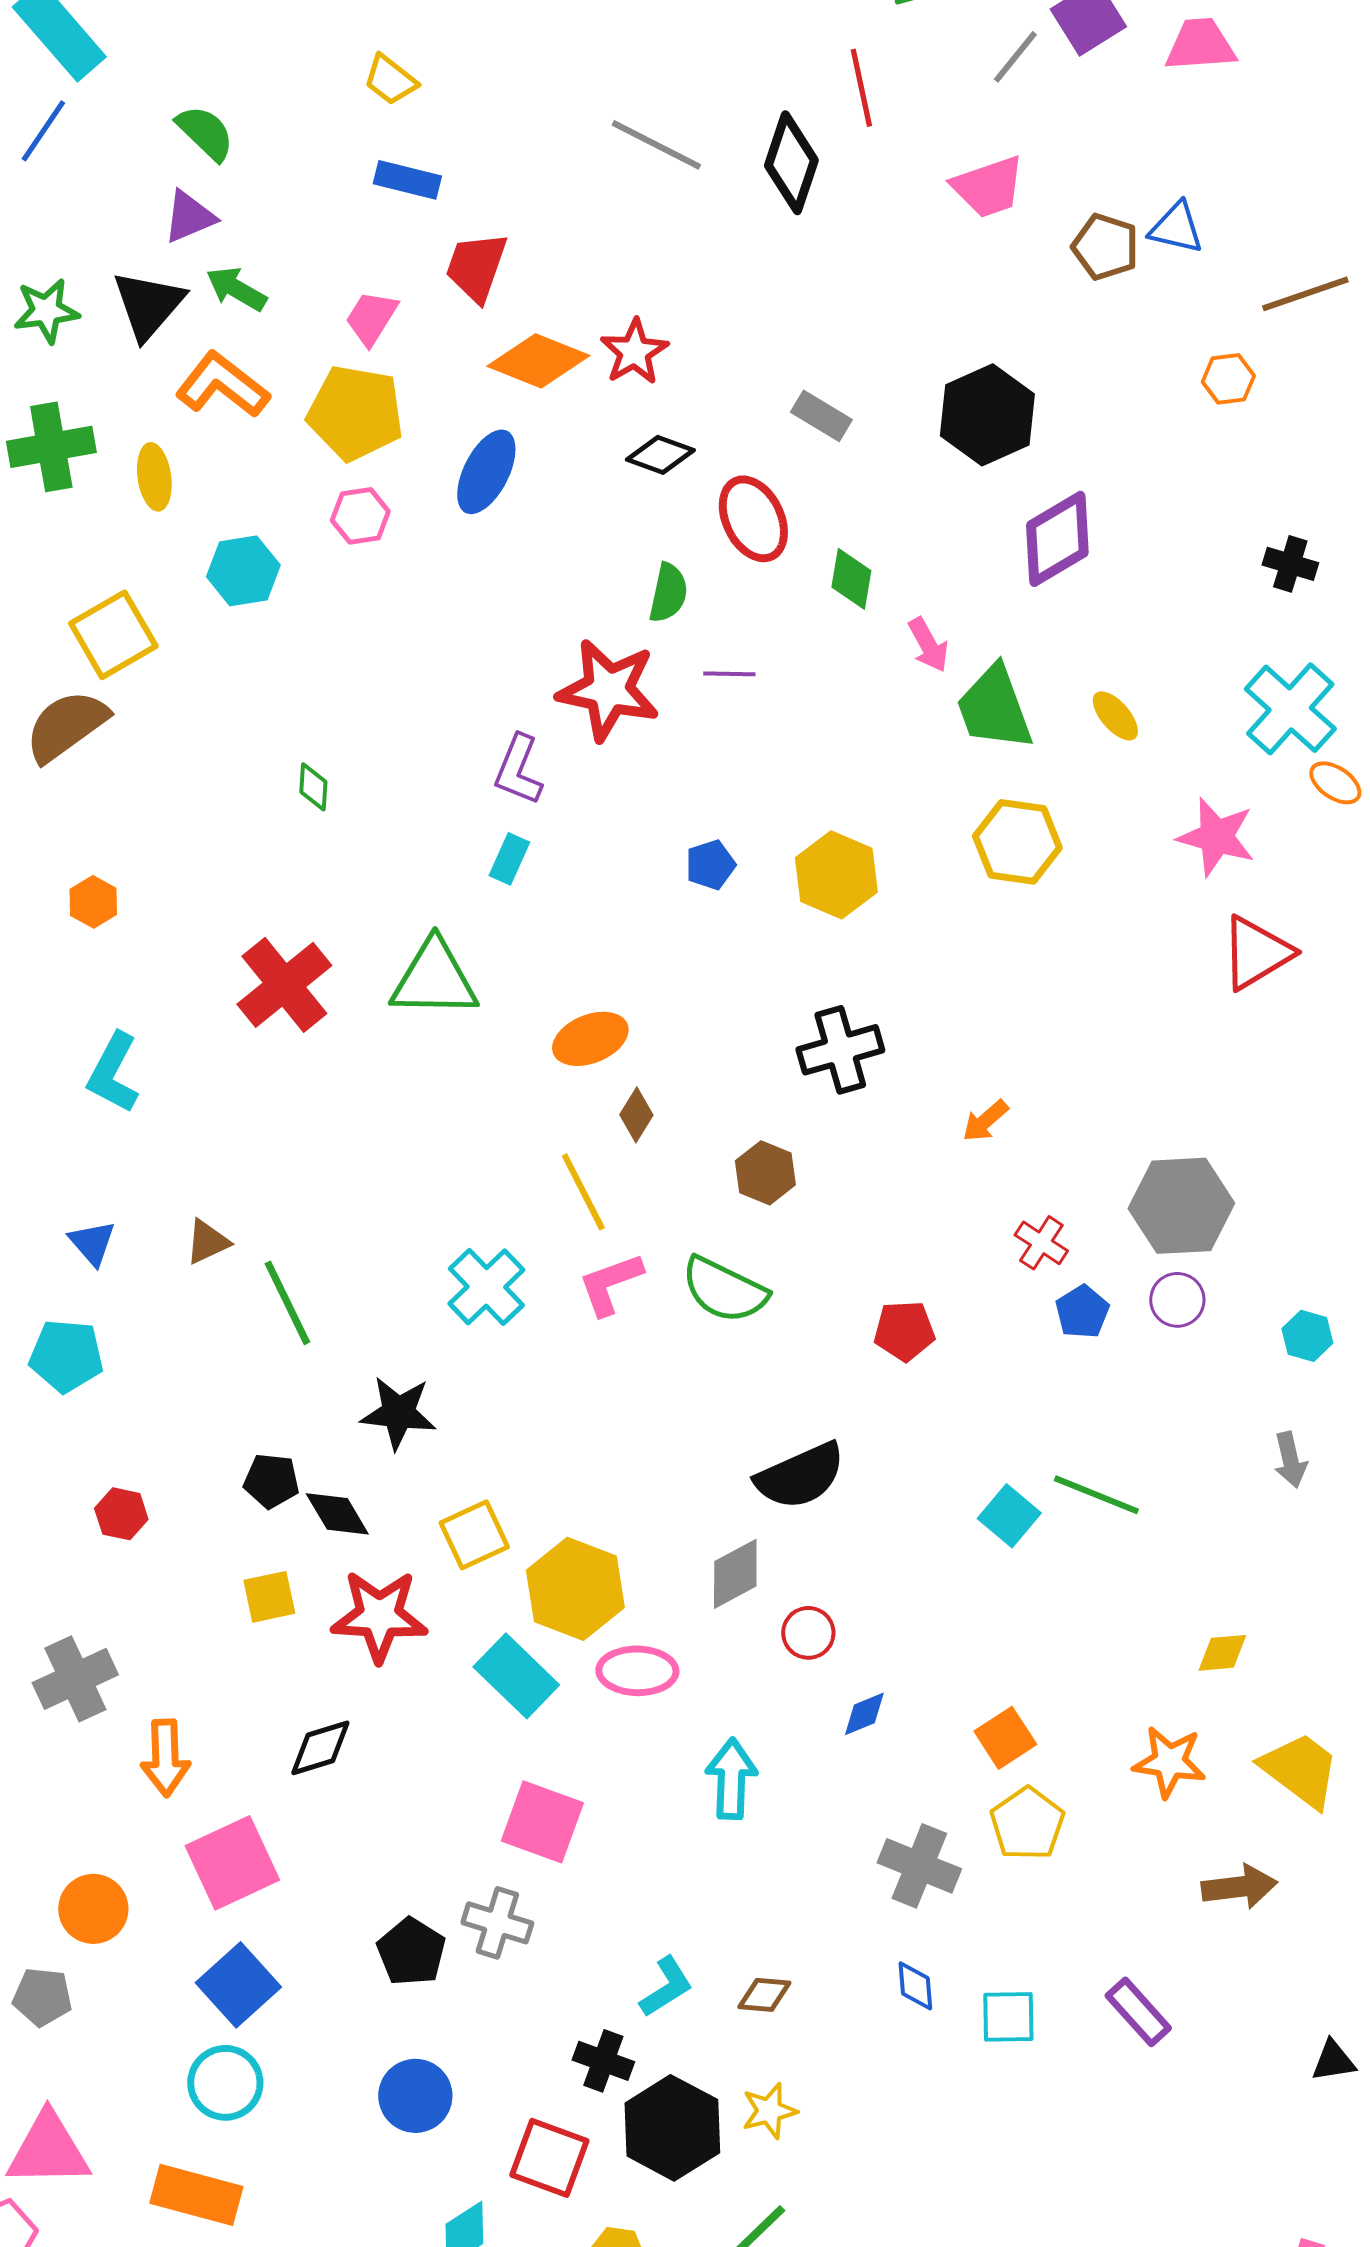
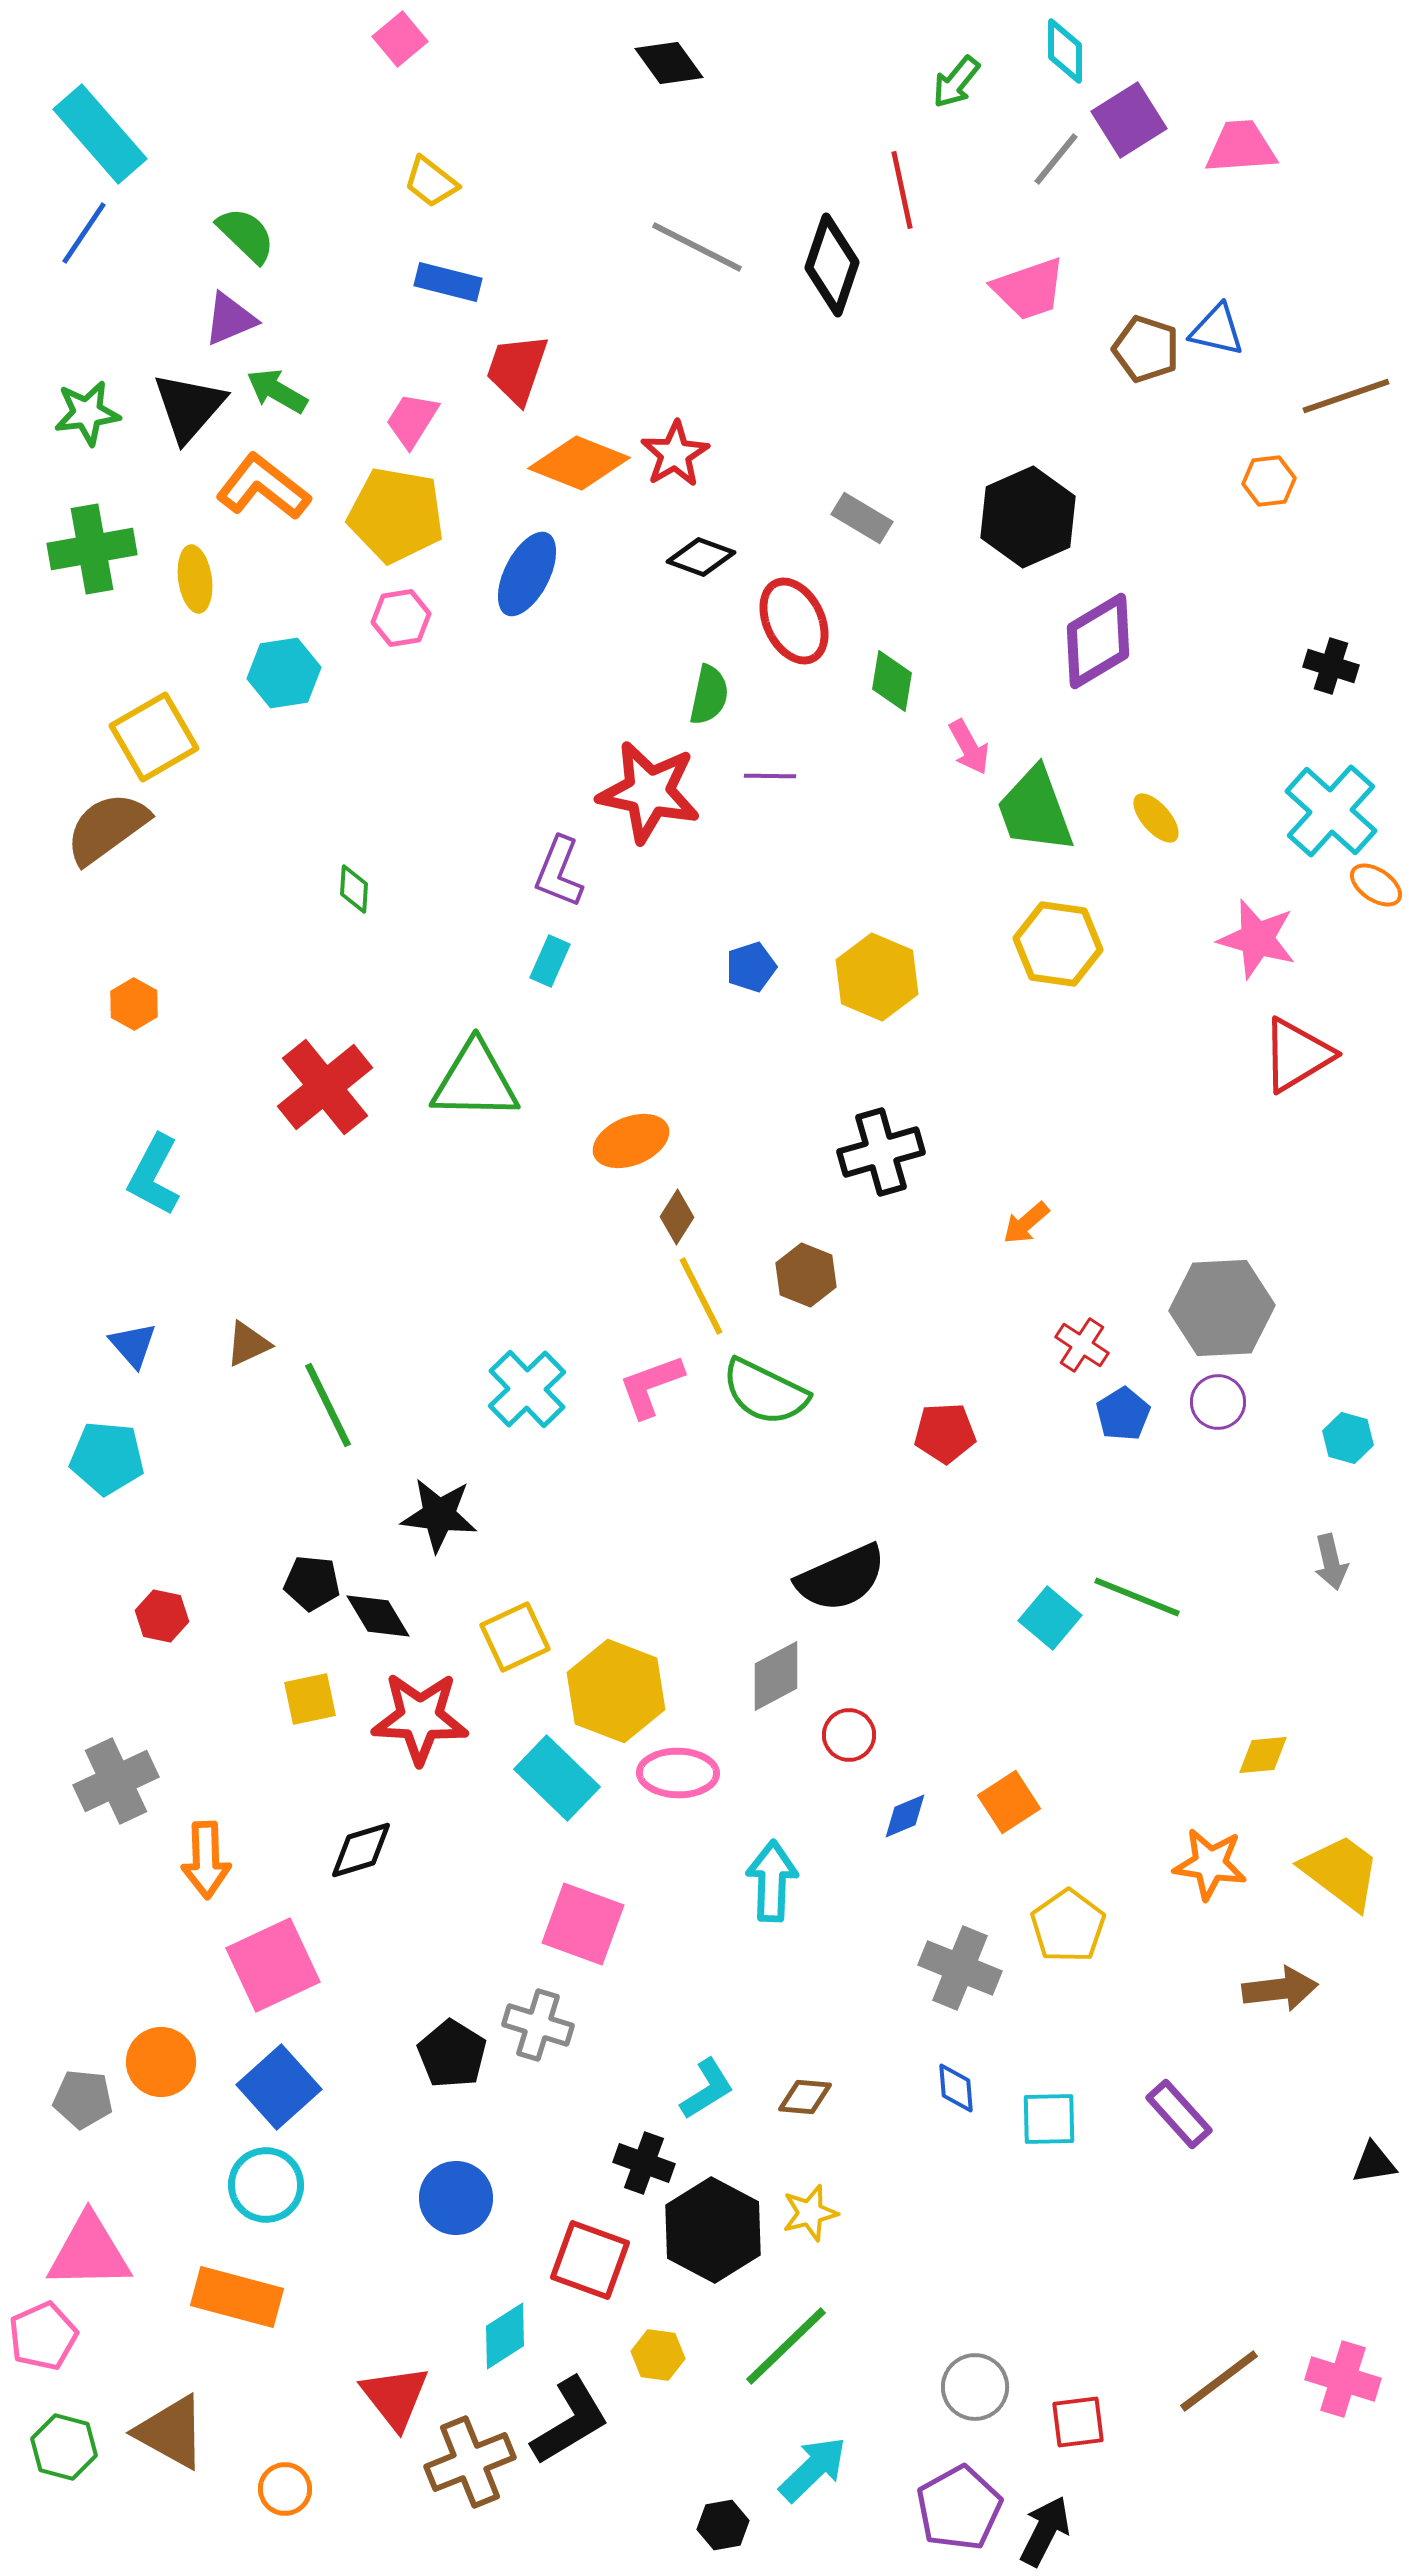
yellow line: (583, 1192) -> (701, 1296), moved
orange square: (1005, 1738) -> (1009, 1802), moved
orange circle: (93, 1909) -> (161, 2062), moved

